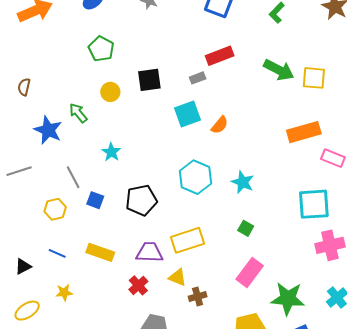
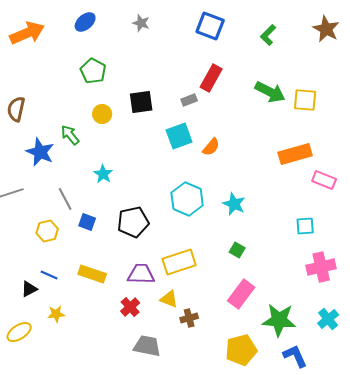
red rectangle: (220, 56) -> (211, 78), turned -40
brown semicircle: (24, 87) -> (16, 109), size x1.4
cyan square: (314, 204) -> (305, 226), size x0.6
black triangle: (23, 266) -> (29, 289), moved

